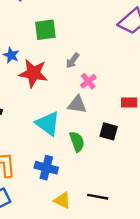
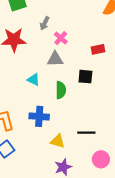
cyan triangle: (48, 124) -> (34, 80), size x0.6
green semicircle: (77, 142) -> (61, 90), turned 30

